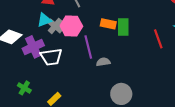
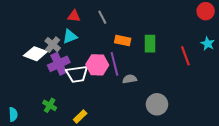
orange rectangle: (108, 24) -> (123, 41), moved
gray cross: (55, 26) -> (53, 45), moved
pink hexagon: (71, 26) -> (97, 65), moved
gray circle: (121, 94) -> (157, 104), moved

